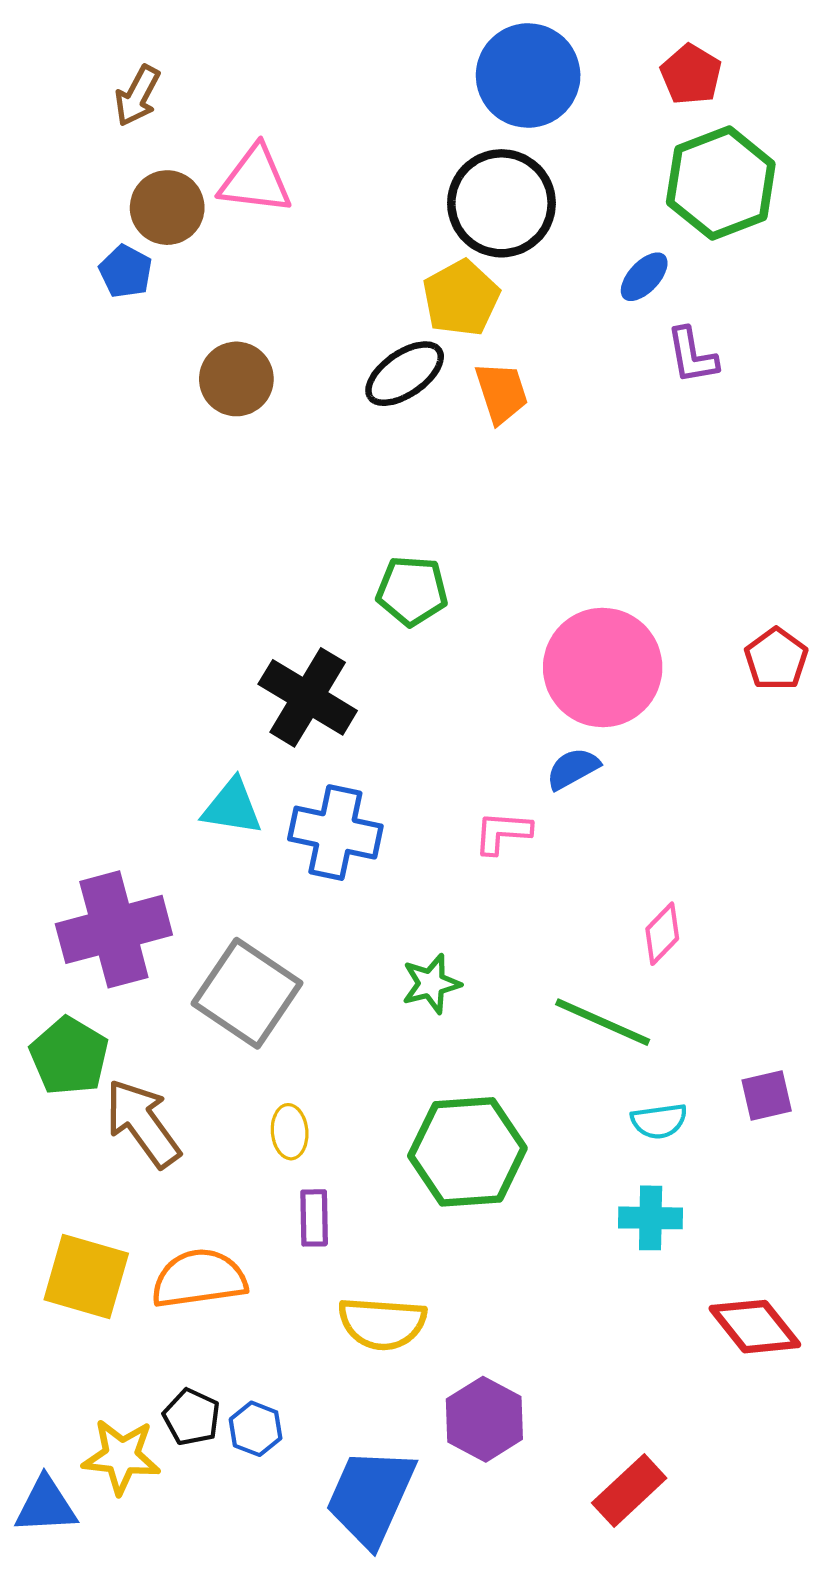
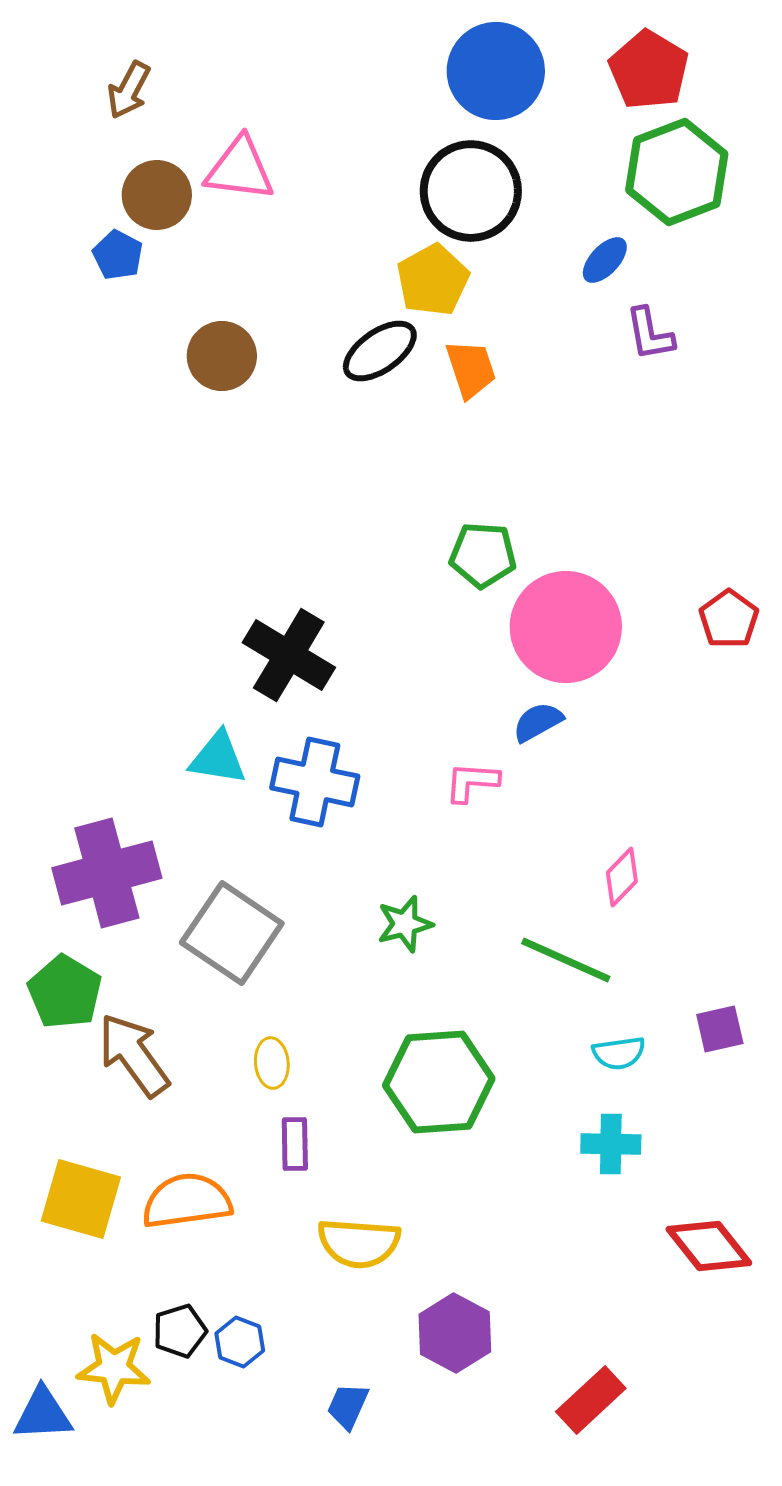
red pentagon: (691, 74) -> (649, 70), size x1.4
green pentagon: (412, 591) -> (483, 555), moved
black pentagon: (192, 1417) -> (180, 1331), turned 30
blue trapezoid: (371, 1497) -> (348, 1406), size x0.5

